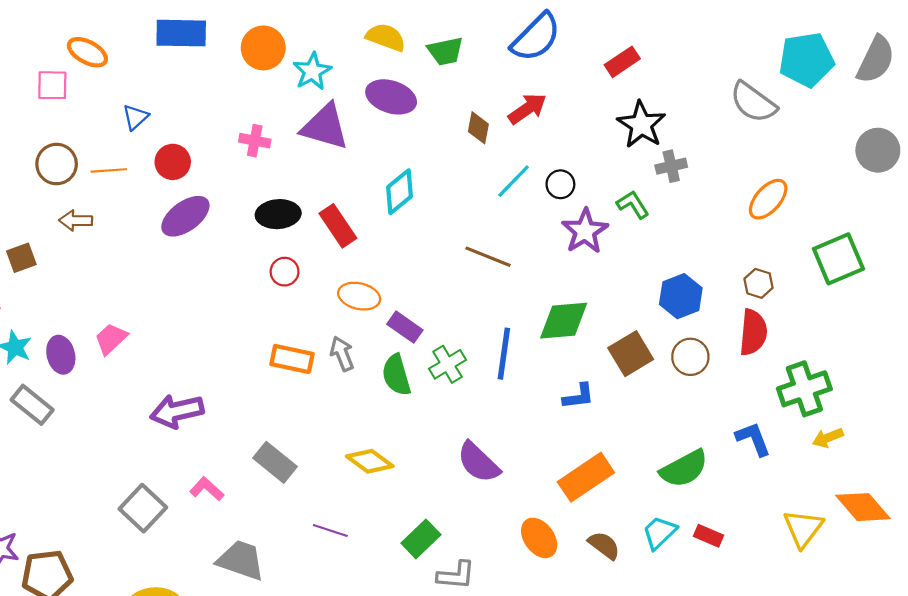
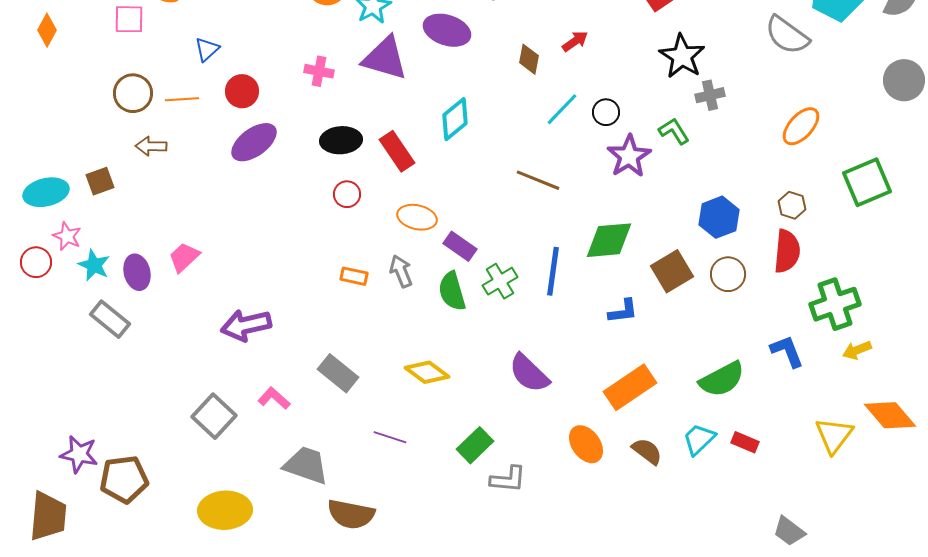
red arrow: (527, 109) -> (575, 41), size x0.7
orange rectangle: (292, 359) -> (354, 276), size x0.7

